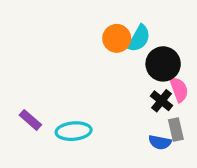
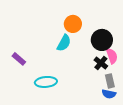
cyan semicircle: (139, 38) -> (64, 43), moved
purple rectangle: (30, 120) -> (19, 59), moved
blue semicircle: (160, 142) -> (109, 94), moved

